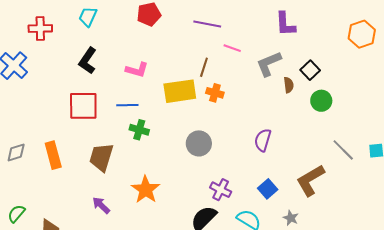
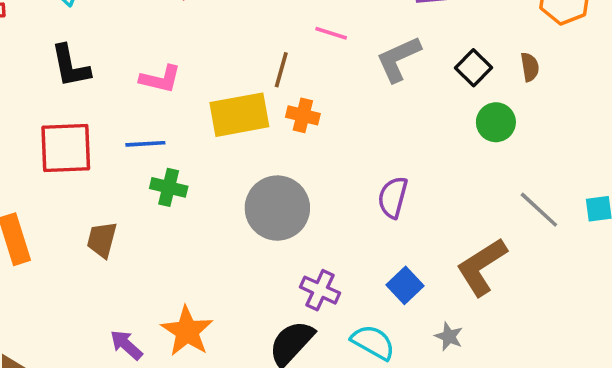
black L-shape: (88, 61) -> (70, 66), turned -44
brown semicircle: (289, 85) -> (530, 67), moved
gray circle: (199, 143) -> (277, 208), size x1.4
brown trapezoid: (101, 157) -> (102, 240), size x0.7
orange star: (146, 190) -> (187, 331), moved
purple arrow: (101, 205) -> (126, 345), moved

